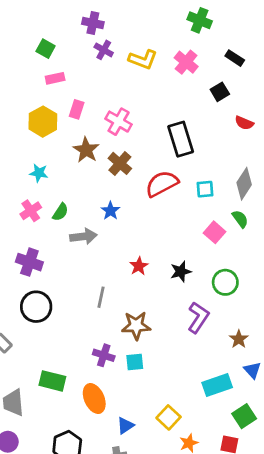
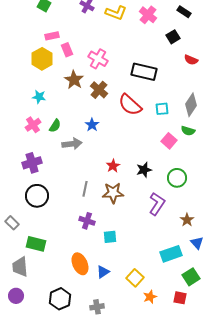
pink rectangle: (55, 78) -> (52, 36), moved
pink rectangle: (77, 109) -> (67, 50), turned -40
black rectangle: (181, 139) -> (144, 72), turned -60
red semicircle: (162, 184) -> (130, 105), turned -110
green semicircle: (240, 219) -> (188, 131), turned 144
purple cross: (29, 262) -> (32, 163), turned -36
brown star: (136, 326) -> (113, 193), moved
purple cross: (104, 355) -> (87, 221), moved
green rectangle: (52, 381) -> (36, 244), moved
blue triangle: (125, 426) -> (103, 272), moved

